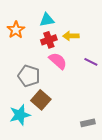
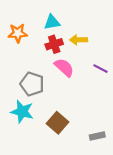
orange star: (16, 30) -> (18, 33), turned 30
brown square: (41, 100) -> (57, 123), moved
cyan star: (20, 115) -> (22, 112), moved, turned 30

